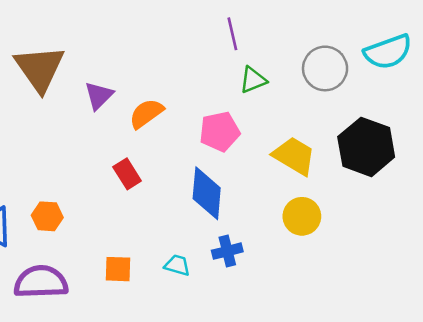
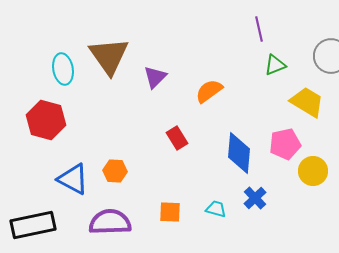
orange semicircle: (146, 113) -> (209, 91), moved
pink pentagon: (220, 131) -> (285, 144), moved
yellow trapezoid: (294, 156) -> (307, 102), moved
blue cross: (227, 251) -> (255, 198), turned -30

